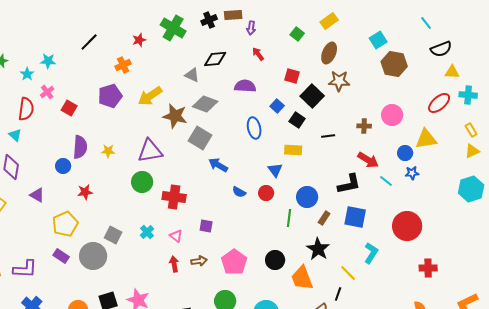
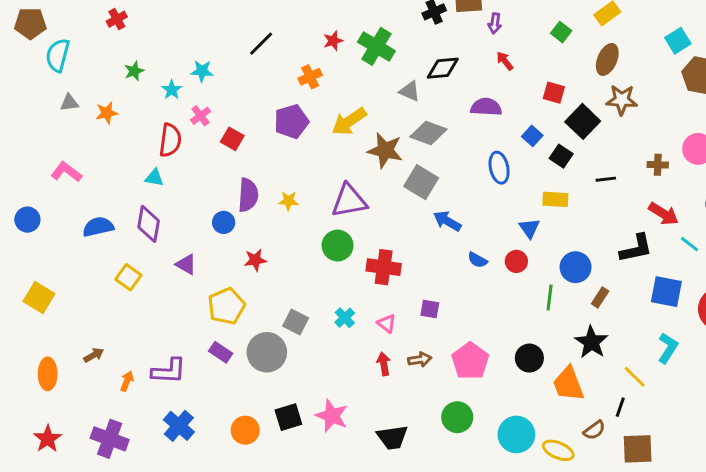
green cross: (173, 28) -> (376, 46), moved
cyan triangle: (15, 135) -> (154, 178), turned -32
blue square: (355, 217) -> (666, 292), moved

